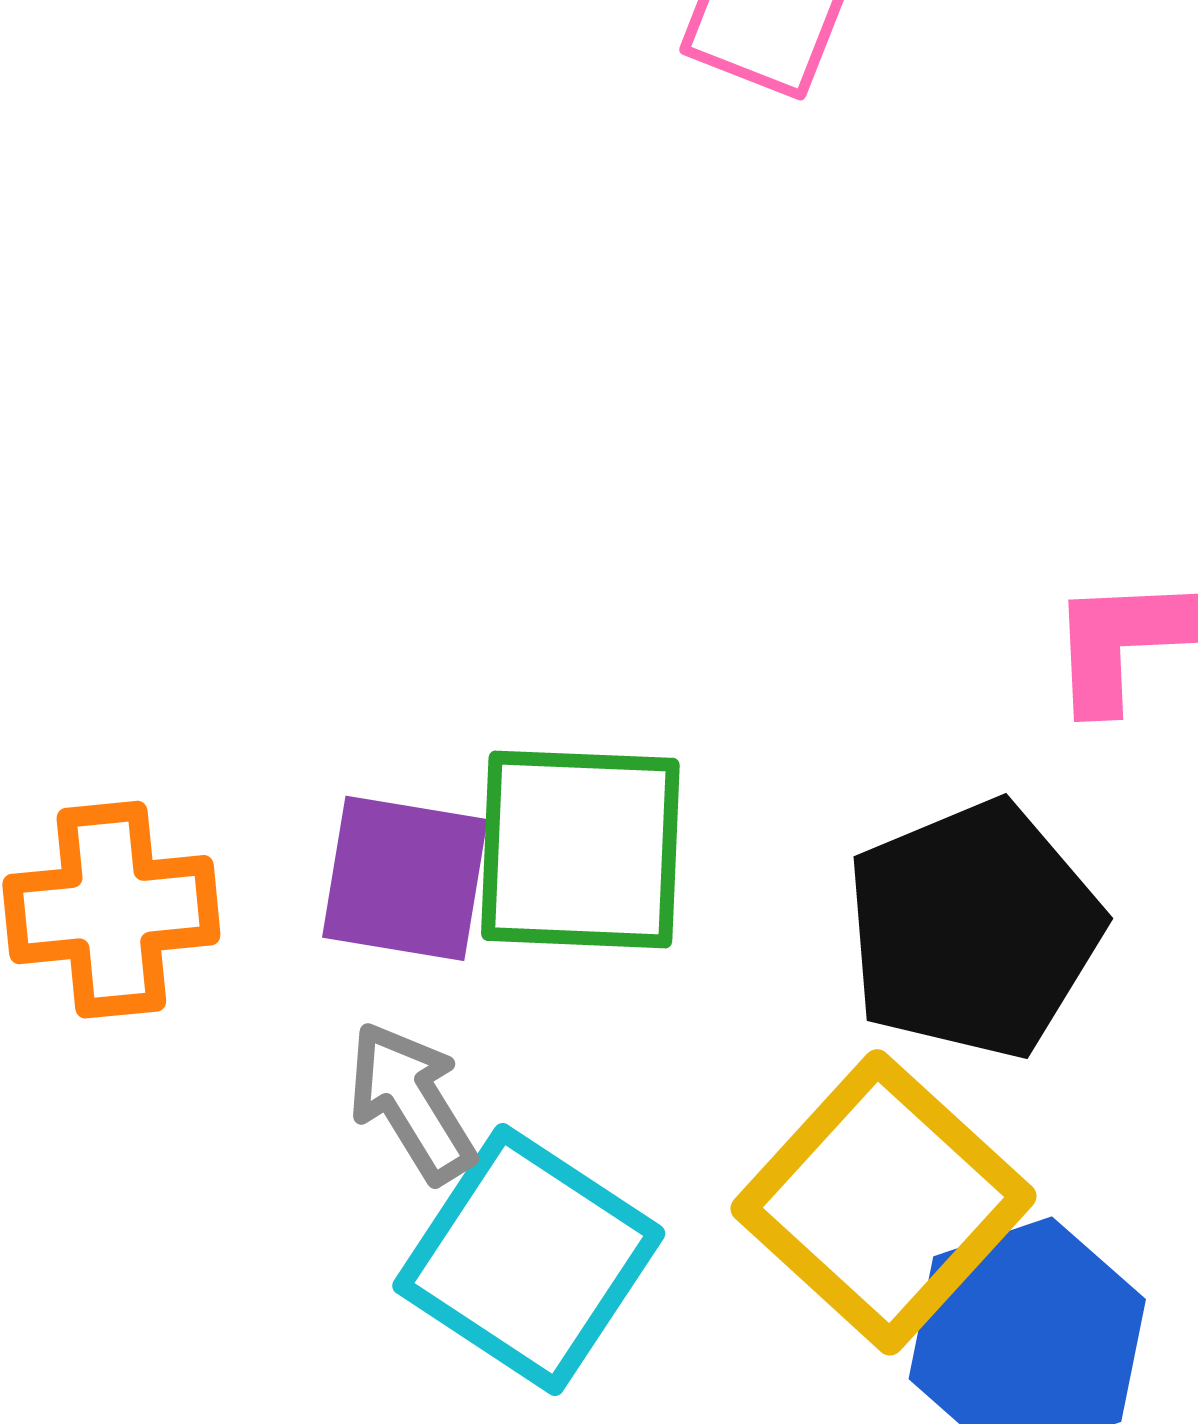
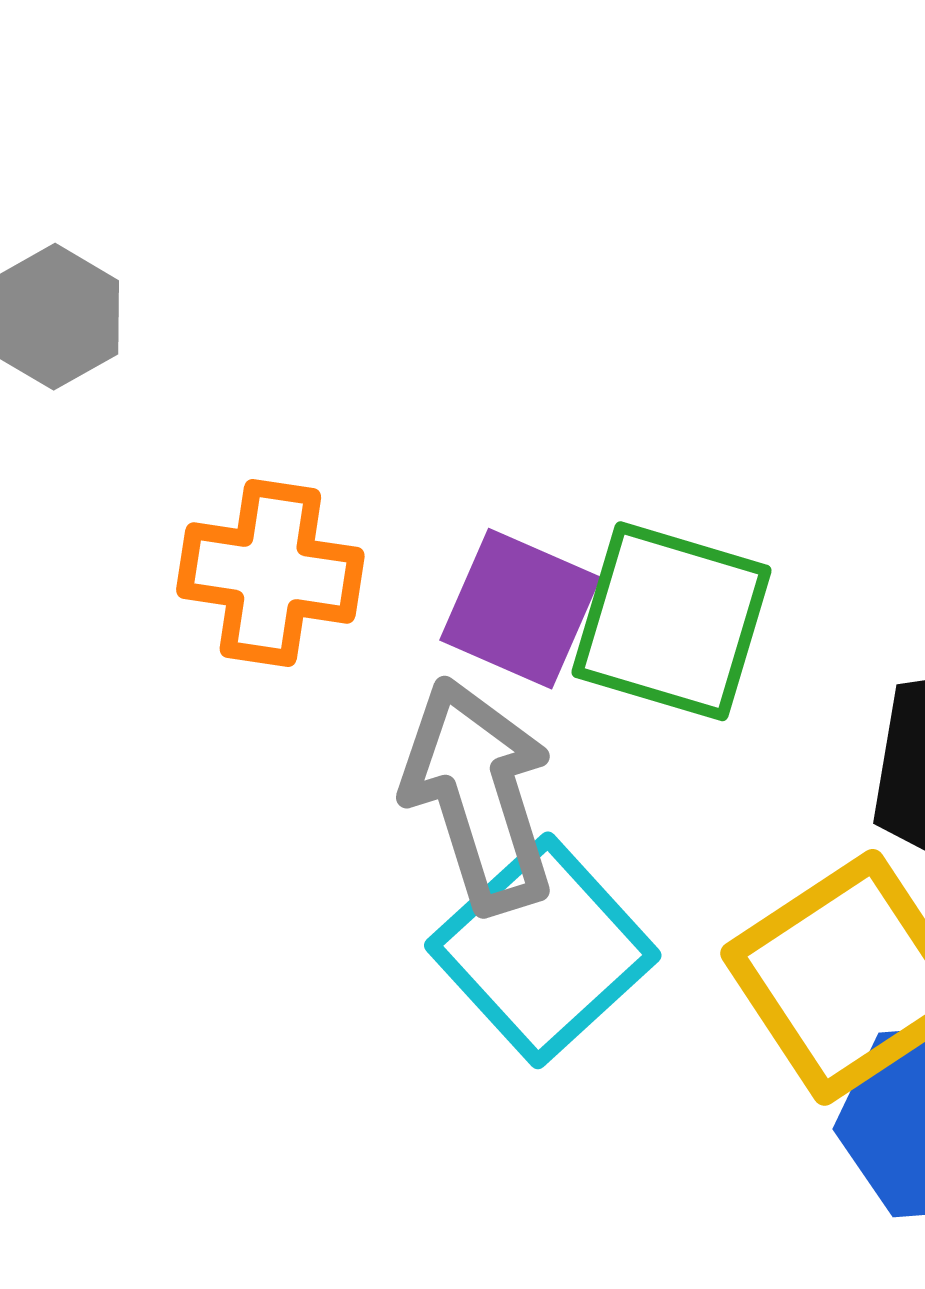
gray arrow: (412, 1102) -> (479, 795), size x1.6

